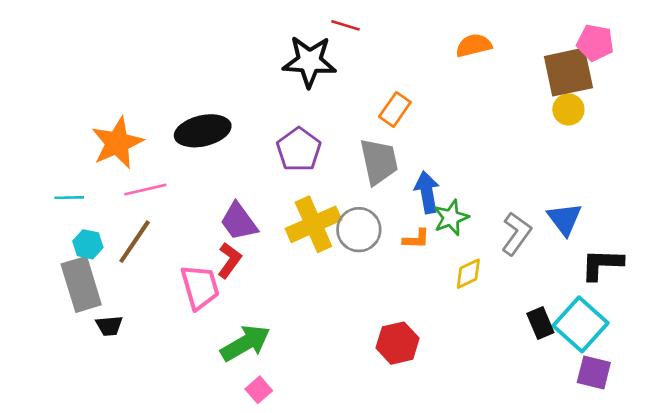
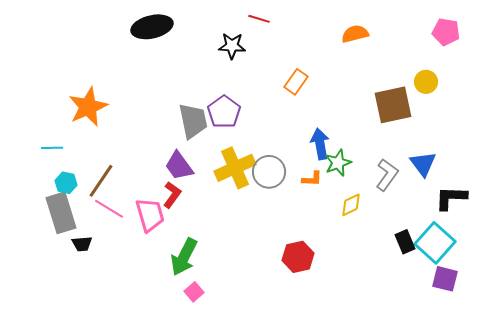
black star: (309, 61) -> (232, 46), size x0.7
brown square: (568, 72) -> (393, 105), moved
black ellipse: (203, 131) -> (152, 27), moved
gray trapezoid: (379, 162) -> (193, 121), moved
pink line: (145, 190) -> (109, 209), moved, turned 44
green arrow: (245, 343) -> (184, 257), turned 147

